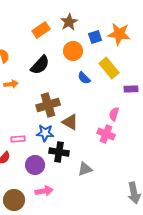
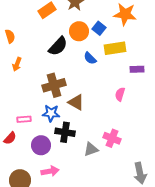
blue square: (95, 37) -> (99, 28), moved, turned -32
black semicircle: (40, 65) -> (58, 46), moved
yellow rectangle: (109, 68) -> (115, 48), turned -60
orange arrow: (11, 84) -> (17, 64), turned 120
pink cross: (106, 134) -> (112, 138), moved

